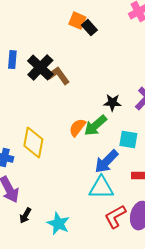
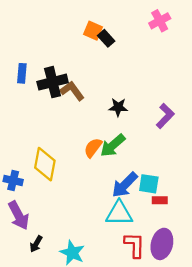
black cross: (40, 68) -> (53, 82), turned 32
black star: (112, 103) -> (118, 107), moved
cyan square: (128, 140) -> (149, 184), moved
red L-shape: (115, 217) -> (135, 245), turned 120

